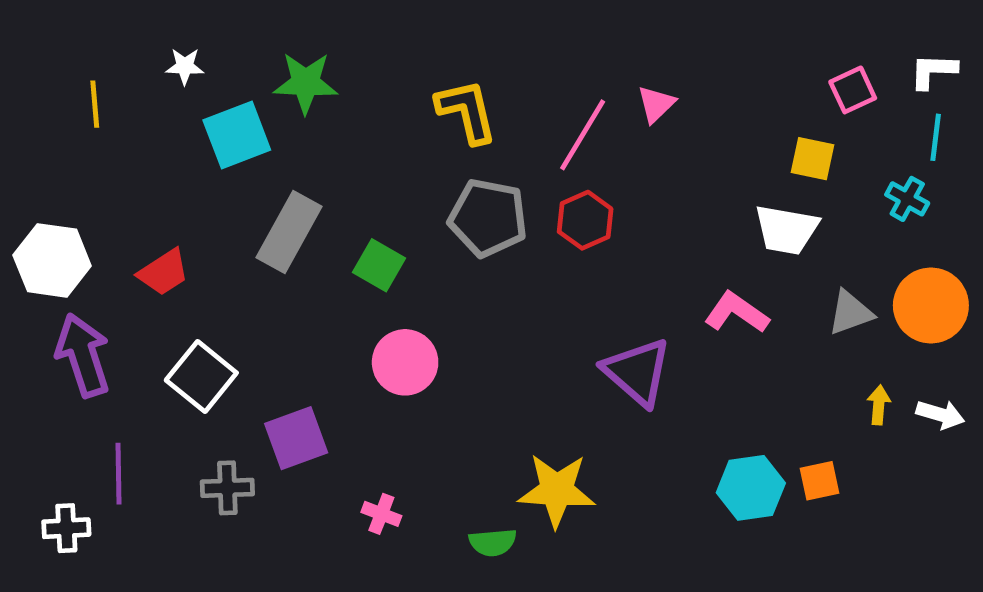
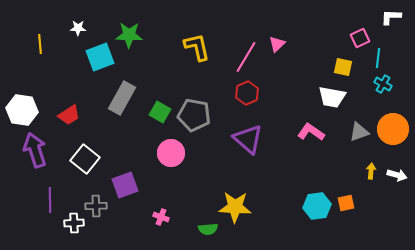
white L-shape: (933, 71) -> (391, 17), moved
cyan line: (936, 137) -> (378, 58), moved
gray pentagon: (488, 218) -> (194, 115), moved
purple triangle: (637, 372) -> (248, 139), moved
white cross: (66, 528) -> (74, 223), moved

